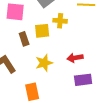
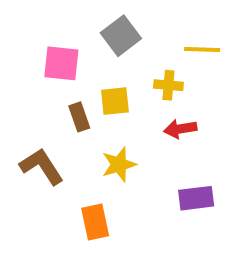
yellow cross: (60, 21) -> (168, 85), moved
red arrow: (75, 58) -> (180, 129), moved

